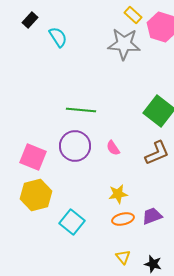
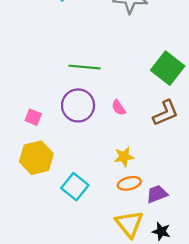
pink square: (33, 157) -> (33, 117), size x0.6
purple trapezoid: (152, 216) -> (157, 194), moved
yellow triangle: (123, 257) -> (129, 224), size x1.8

